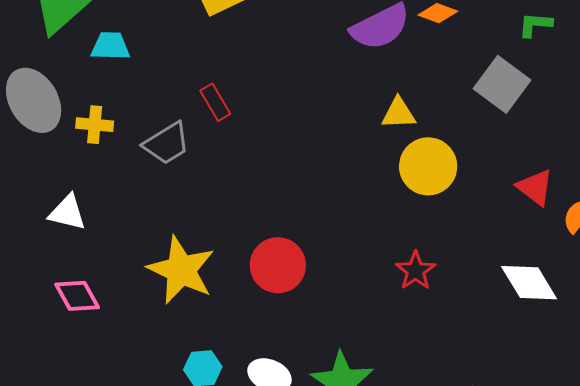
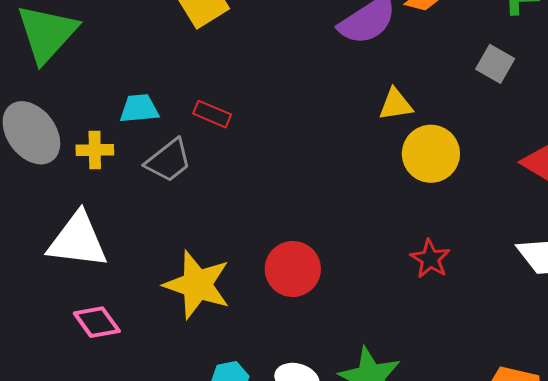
cyan trapezoid: (110, 46) -> (139, 109), moved
gray square: (502, 84) -> (495, 64), size x0.7
red rectangle: (215, 102) -> (212, 114), turned -30
white triangle: (67, 213) -> (78, 240), size x1.6

